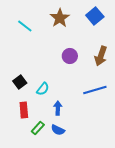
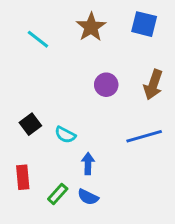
blue square: (95, 16) -> (144, 24), turned -36
cyan semicircle: (43, 89) -> (65, 135), turned 80
red rectangle: (24, 110) -> (23, 177), moved

